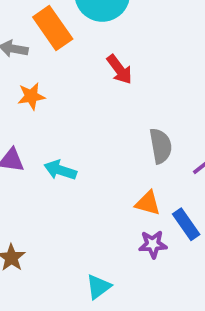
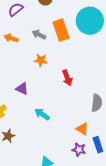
red arrow: (119, 69) -> (67, 78), moved
cyan arrow: (60, 170) -> (42, 114), moved

